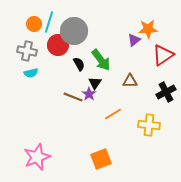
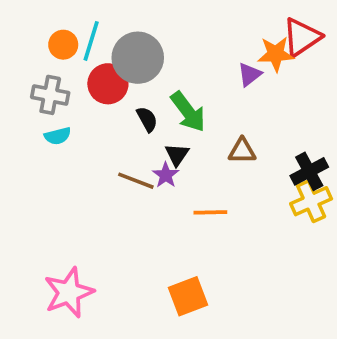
red triangle: (163, 55) -> (302, 37), moved
orange line: (113, 114) -> (210, 212), turned 30
yellow cross: (149, 125) -> (311, 201), moved, turned -30

